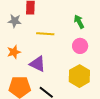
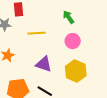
purple triangle: (38, 64) -> (44, 64), moved

